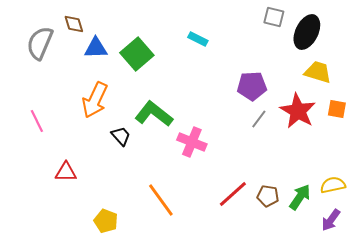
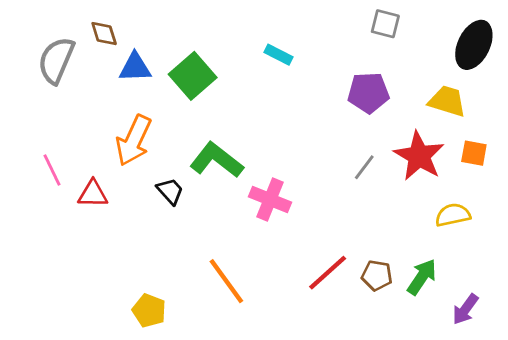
black ellipse: (307, 32) -> (474, 45), moved
purple pentagon: (252, 86) -> (368, 93), moved
red triangle: (66, 172) -> (93, 194), moved
yellow semicircle: (333, 185) -> (453, 215), moved

